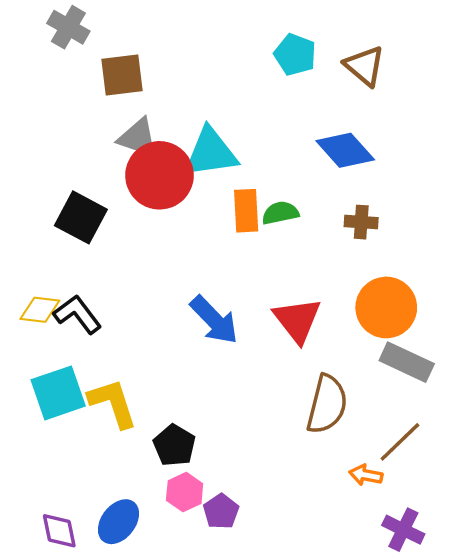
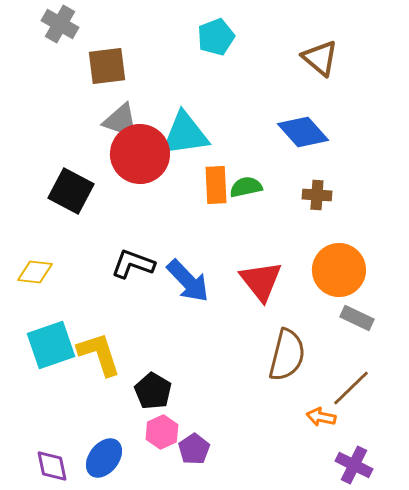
cyan pentagon: (295, 55) -> (216, 37), moved, turned 30
black L-shape: (77, 314) -> (133, 264), moved, turned -33
gray rectangle: (407, 362) -> (357, 318), size x0.7

